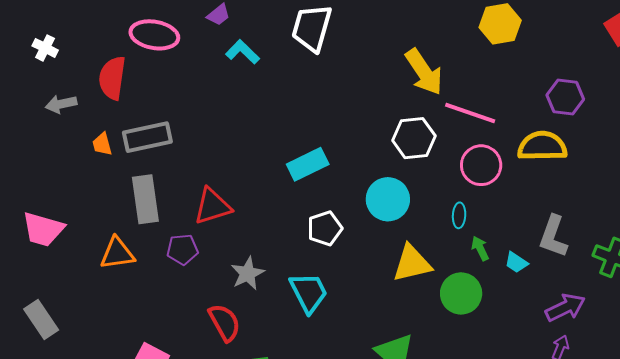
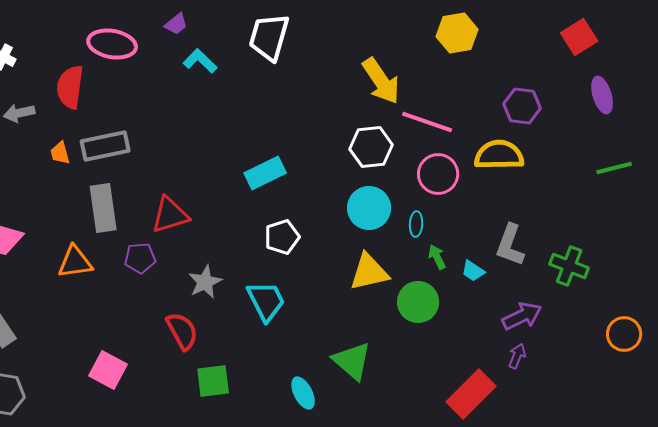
cyan circle: (388, 199) -> (369, 208), moved

